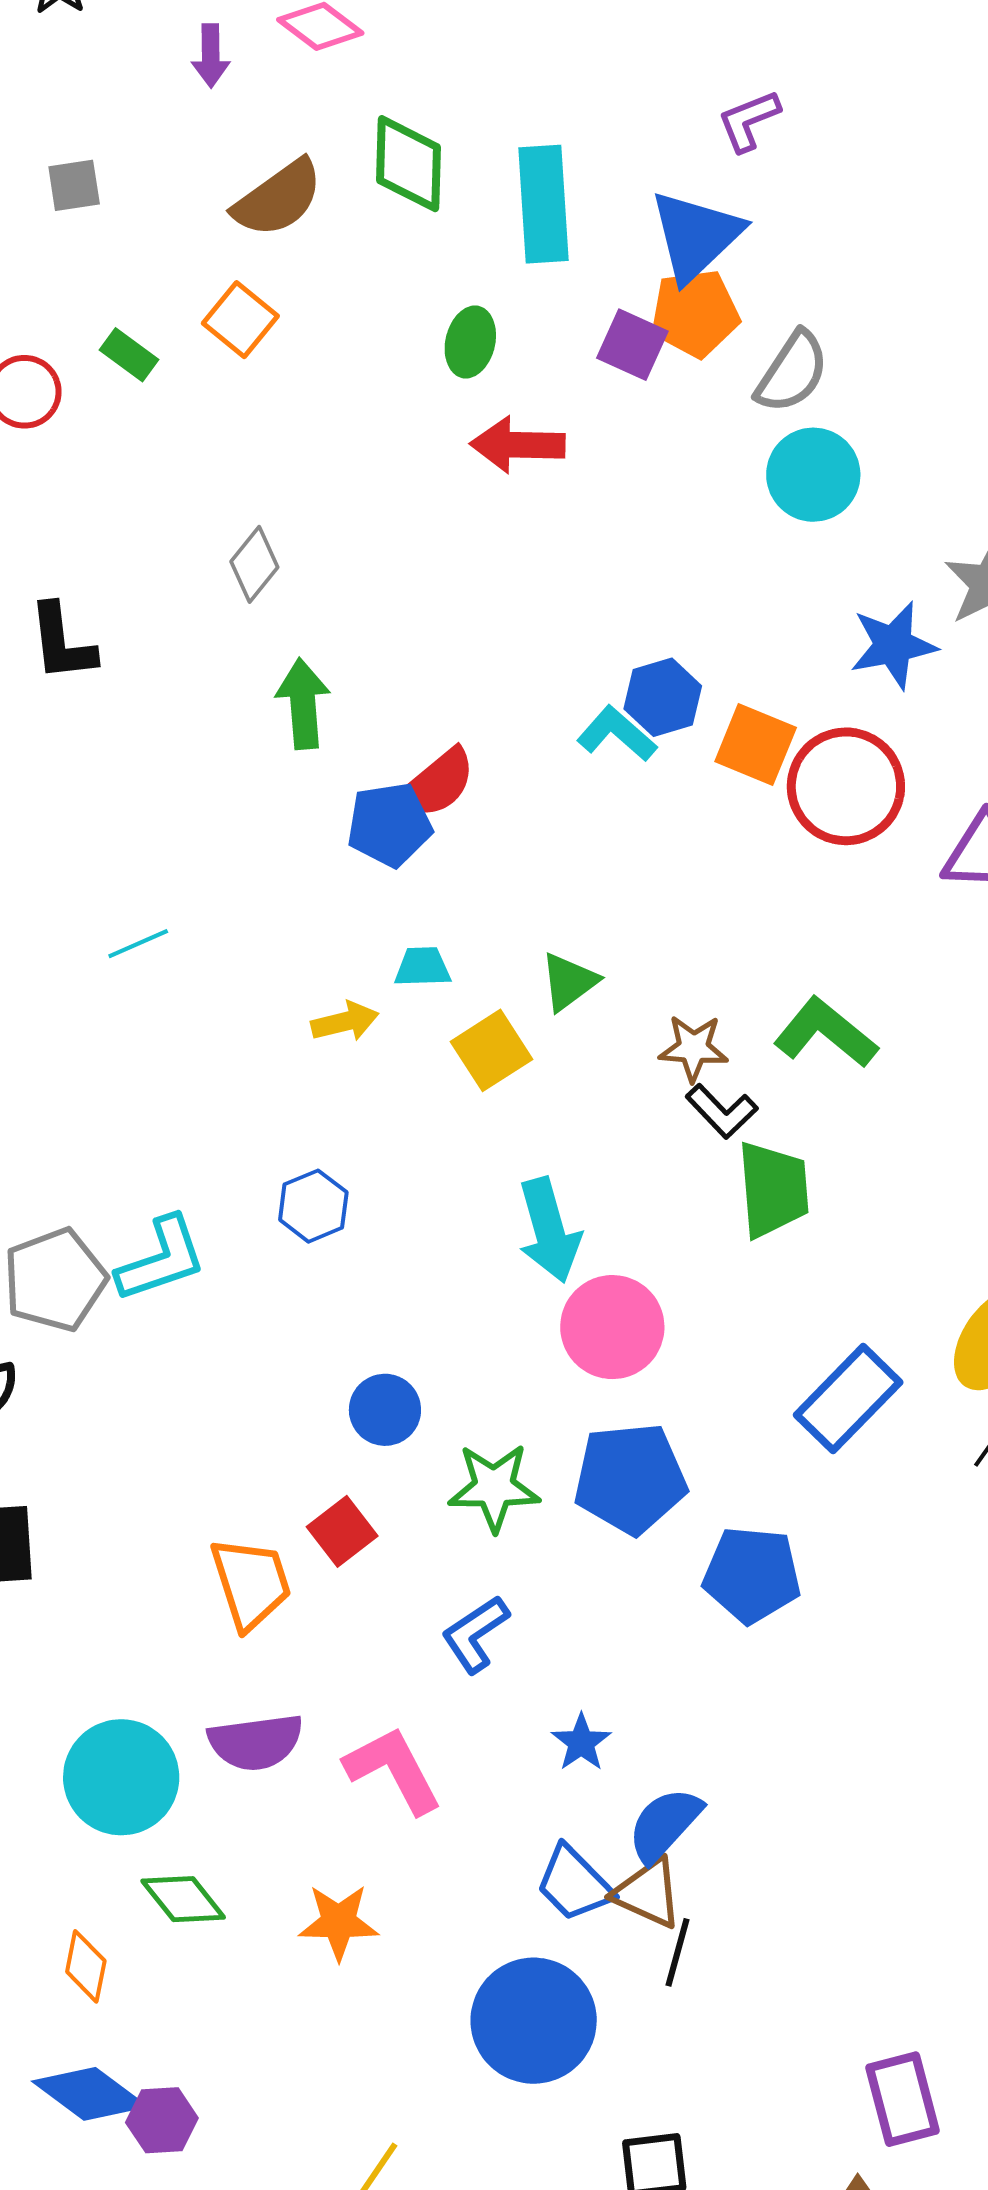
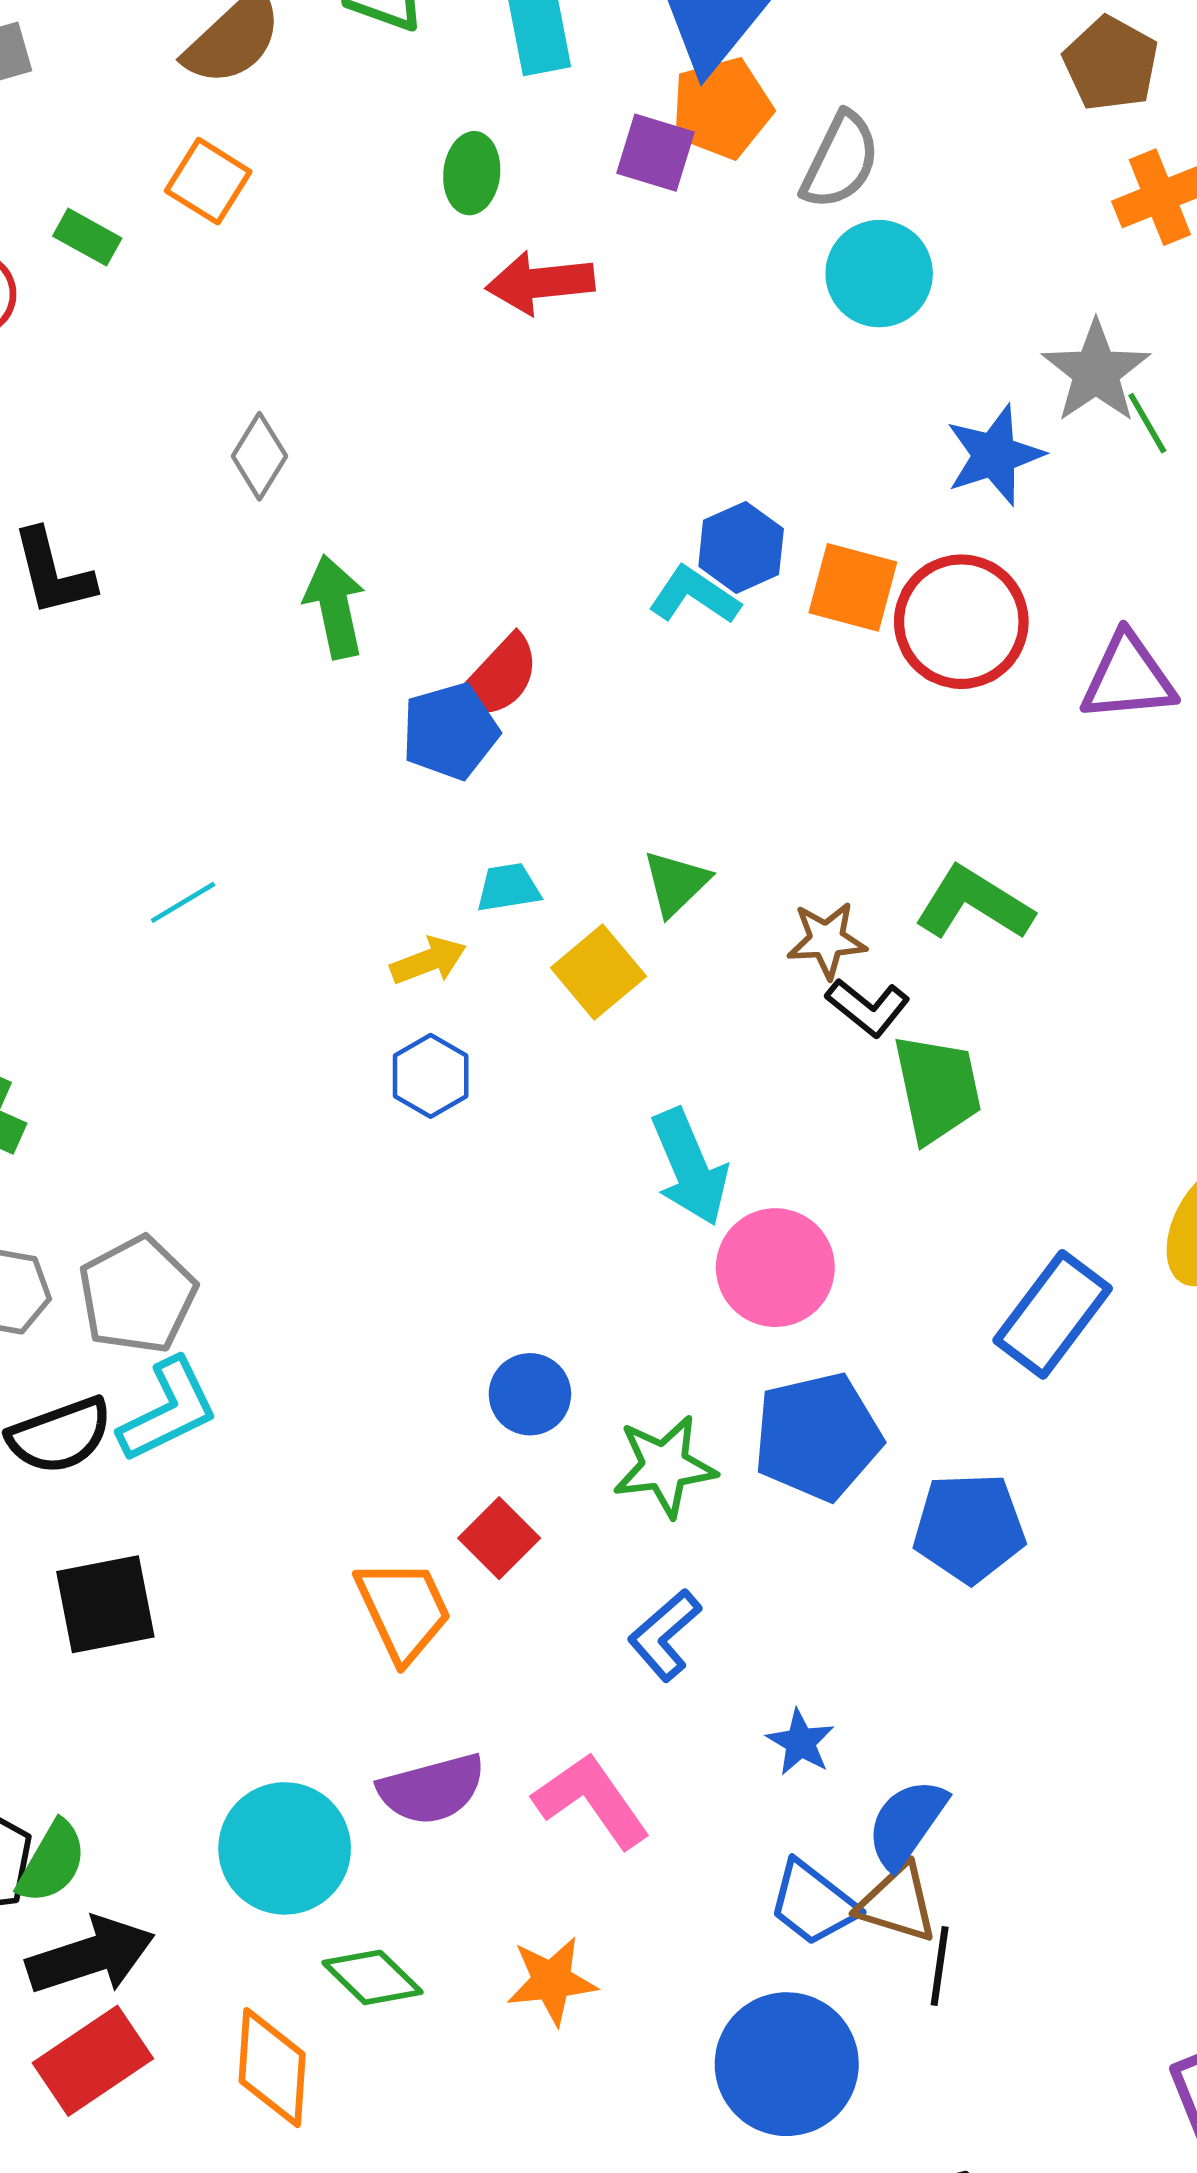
blue hexagon: (313, 1206) -> (431, 1076), moved
cyan L-shape: (161, 1259) -> (168, 1410), moved
orange diamond: (86, 1966) -> (272, 2068), size x1.5

